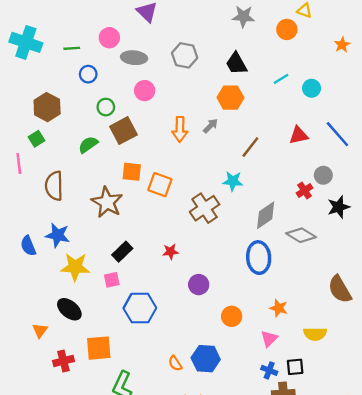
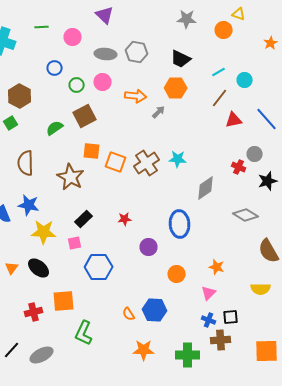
green line: (72, 48) -> (42, 27), moved
gray ellipse: (134, 58) -> (106, 54), moved
black trapezoid: (236, 64) -> (181, 59), turned -35
green circle: (106, 107) -> (77, 85), moved
orange arrow: (180, 129) -> (136, 96), moved, turned -85
brown line: (250, 147) -> (220, 98), moved
red cross: (304, 191) -> (239, 167), turned -32
brown cross: (205, 208) -> (147, 163), moved
gray diamond: (301, 235) -> (246, 215), moved
blue ellipse: (259, 258) -> (180, 224), moved
orange triangle: (40, 330) -> (12, 268), moved
yellow semicircle: (315, 334) -> (261, 289), moved

